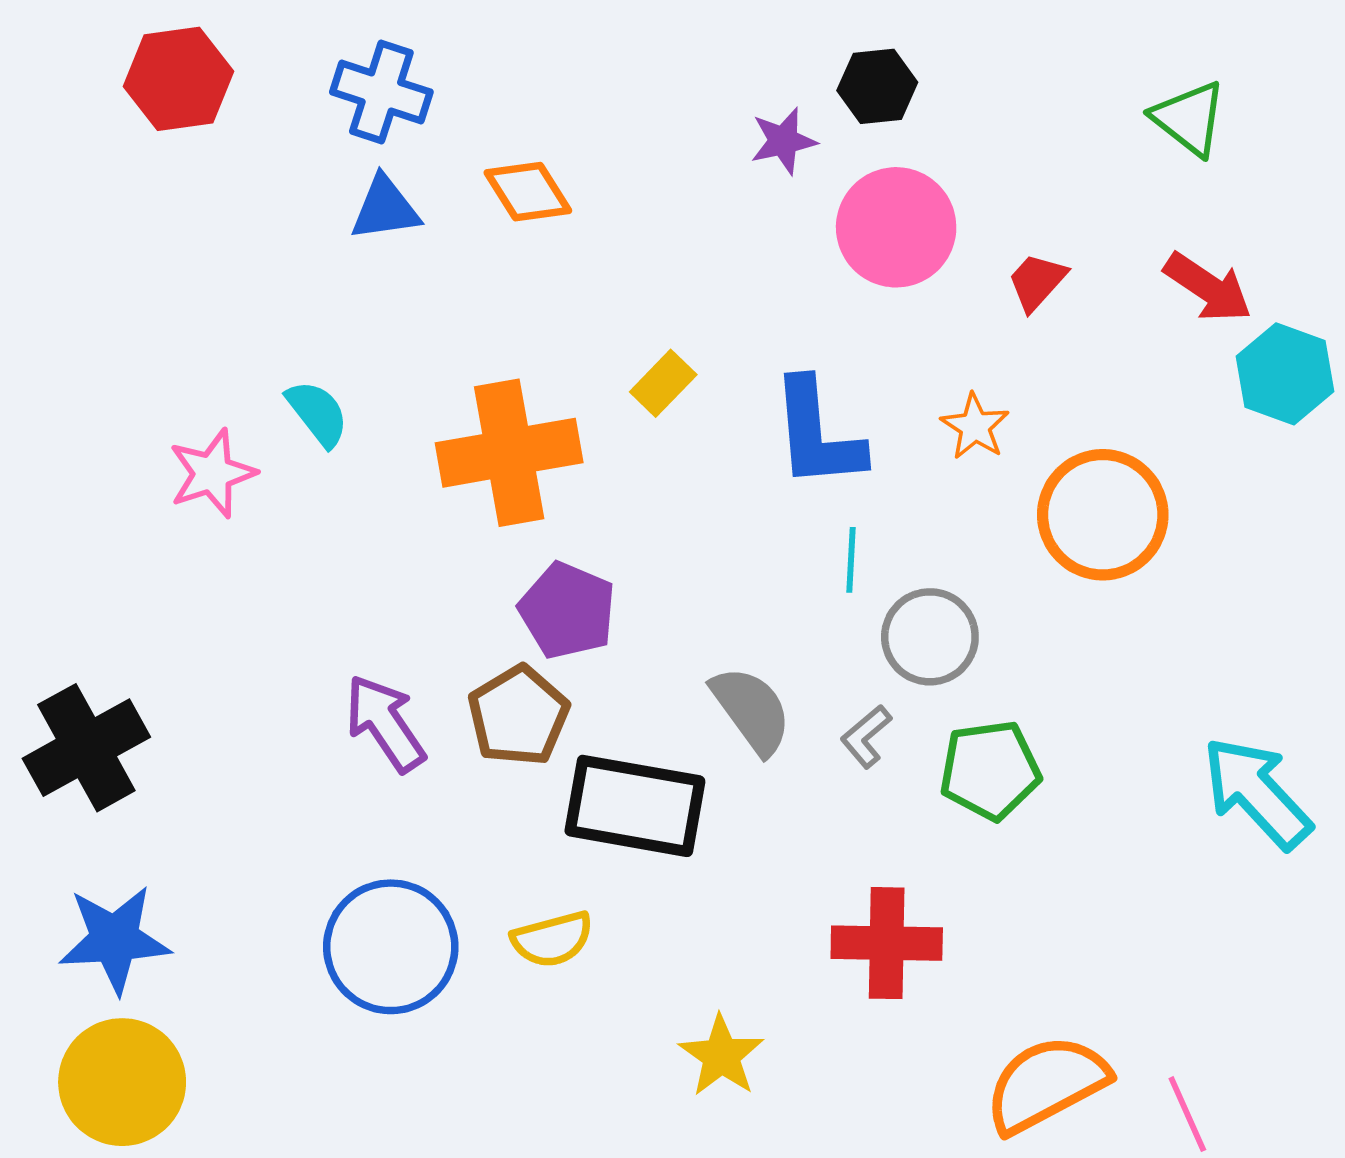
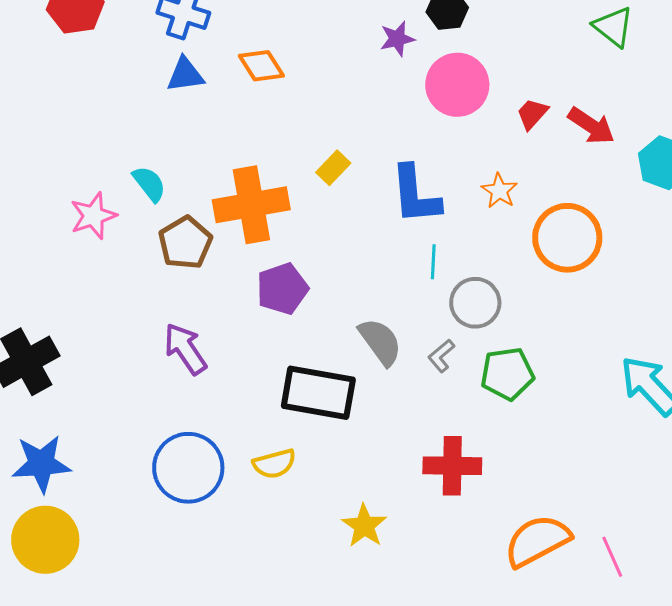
red arrow: (1208, 287) -> (591, 126), moved
purple pentagon: (567, 611) -> (282, 289), turned 30
brown pentagon: (518, 716) -> (185, 243), moved

